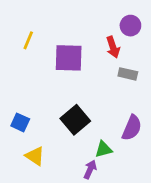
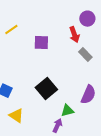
yellow line: (28, 40) -> (11, 30), turned 32
purple square: (69, 58) -> (41, 43), size x0.7
gray rectangle: (128, 74) -> (85, 55), turned 32

